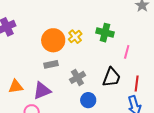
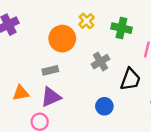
yellow cross: (75, 37) -> (86, 21), moved
gray rectangle: (51, 64) -> (50, 70), moved
gray cross: (77, 77) -> (100, 62), moved

